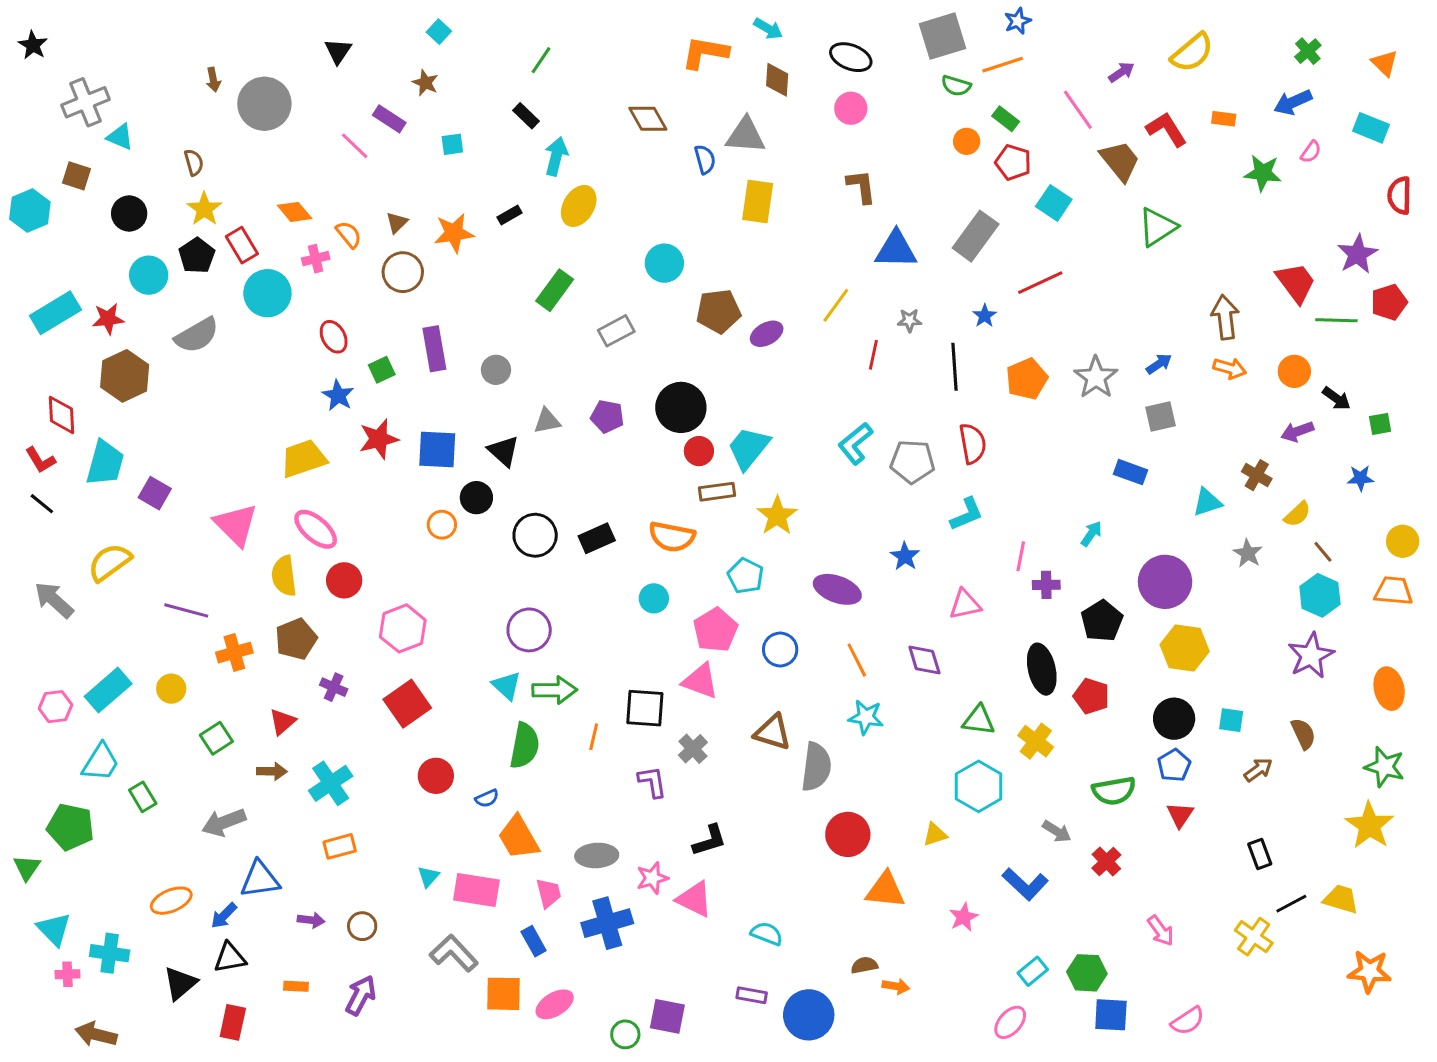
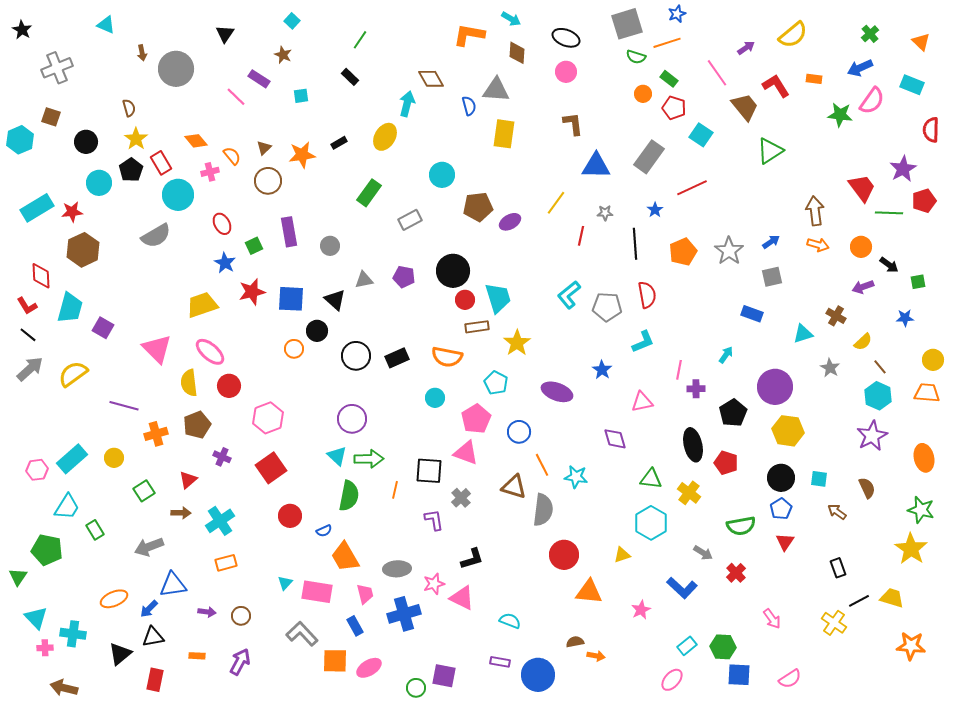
cyan triangle: (120, 137) -> (106, 25), moved
pink semicircle: (1311, 152) -> (872, 101), size x1.8
cyan arrow: (556, 156) -> (407, 104), moved
gray semicircle: (197, 335) -> (156, 236), moved
cyan trapezoid: (749, 448) -> (498, 298), turned 124
gray arrow: (54, 600) -> (30, 369), moved, turned 96
orange line: (857, 660) -> (542, 465), moved
brown arrow: (1258, 770) -> (837, 512), turned -108

